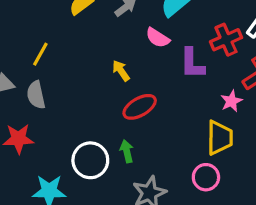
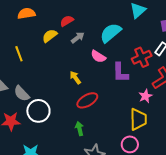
yellow line: (40, 54) -> (19, 54), moved, turned -49
gray semicircle: (36, 95) -> (22, 94), turned -30
white circle: (90, 160) -> (38, 111), moved

